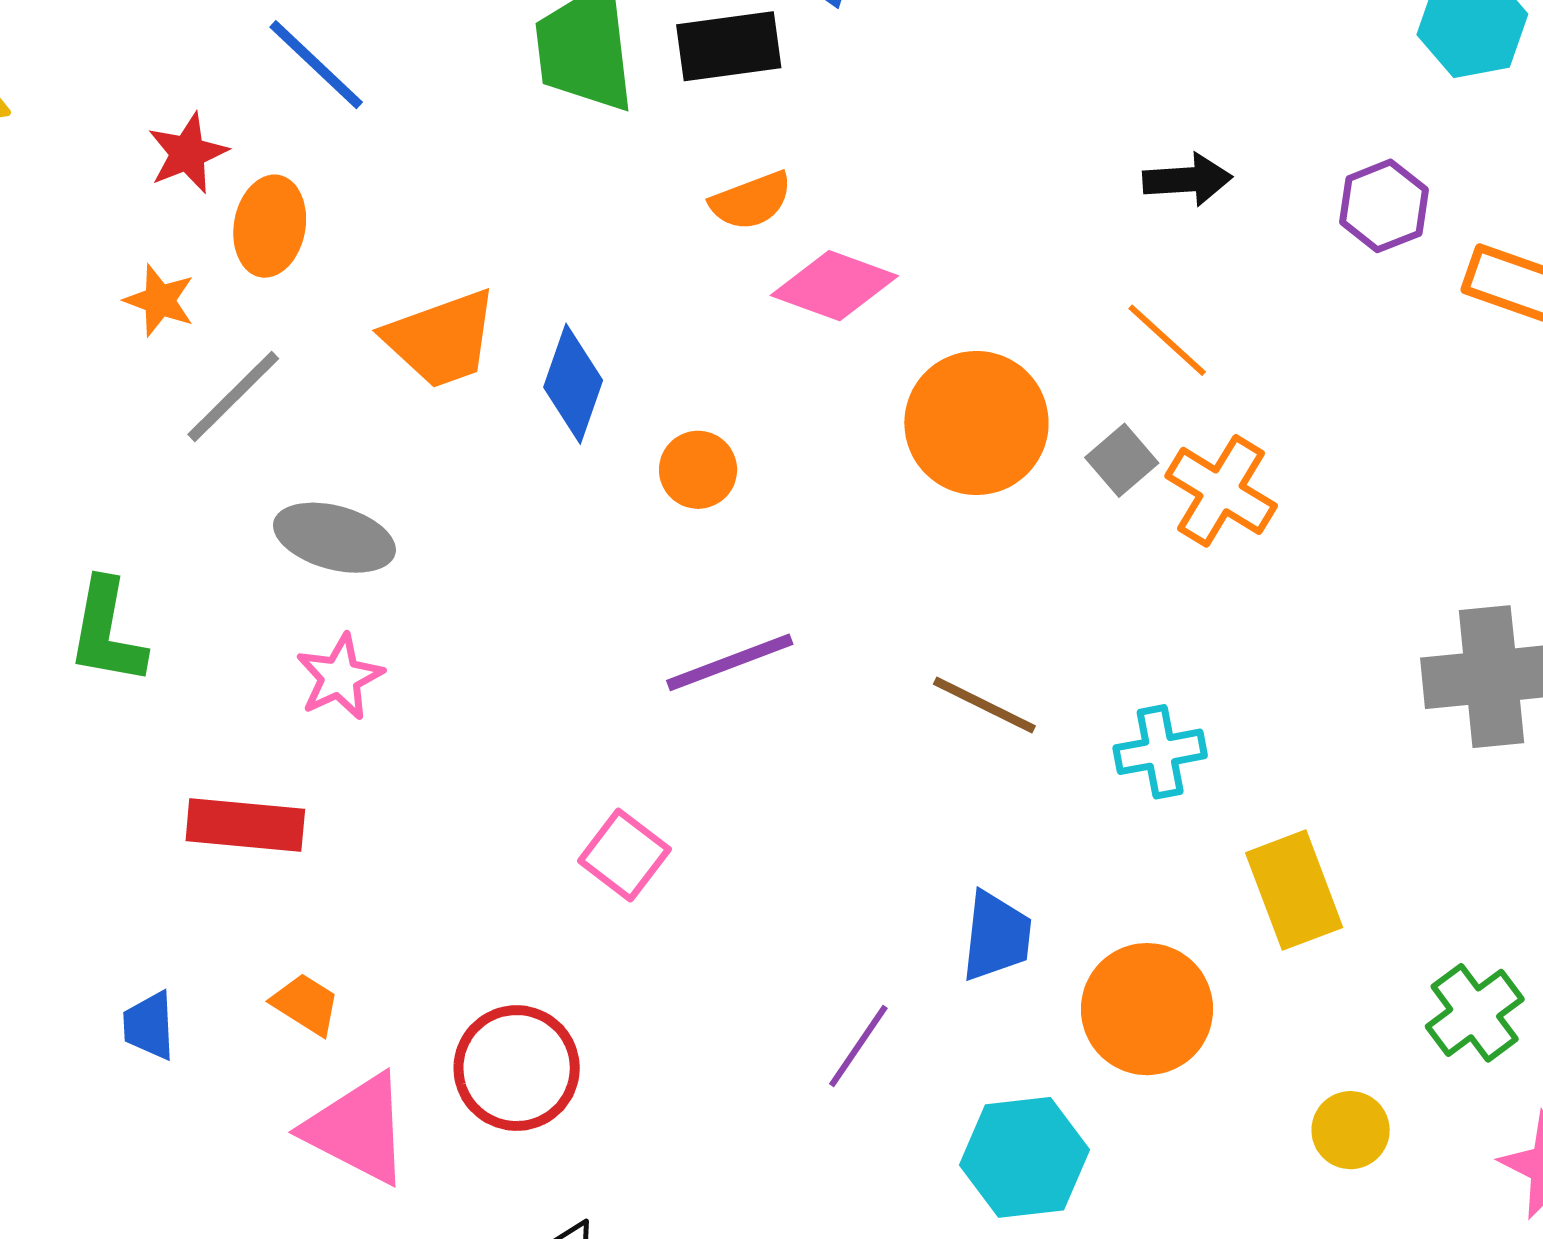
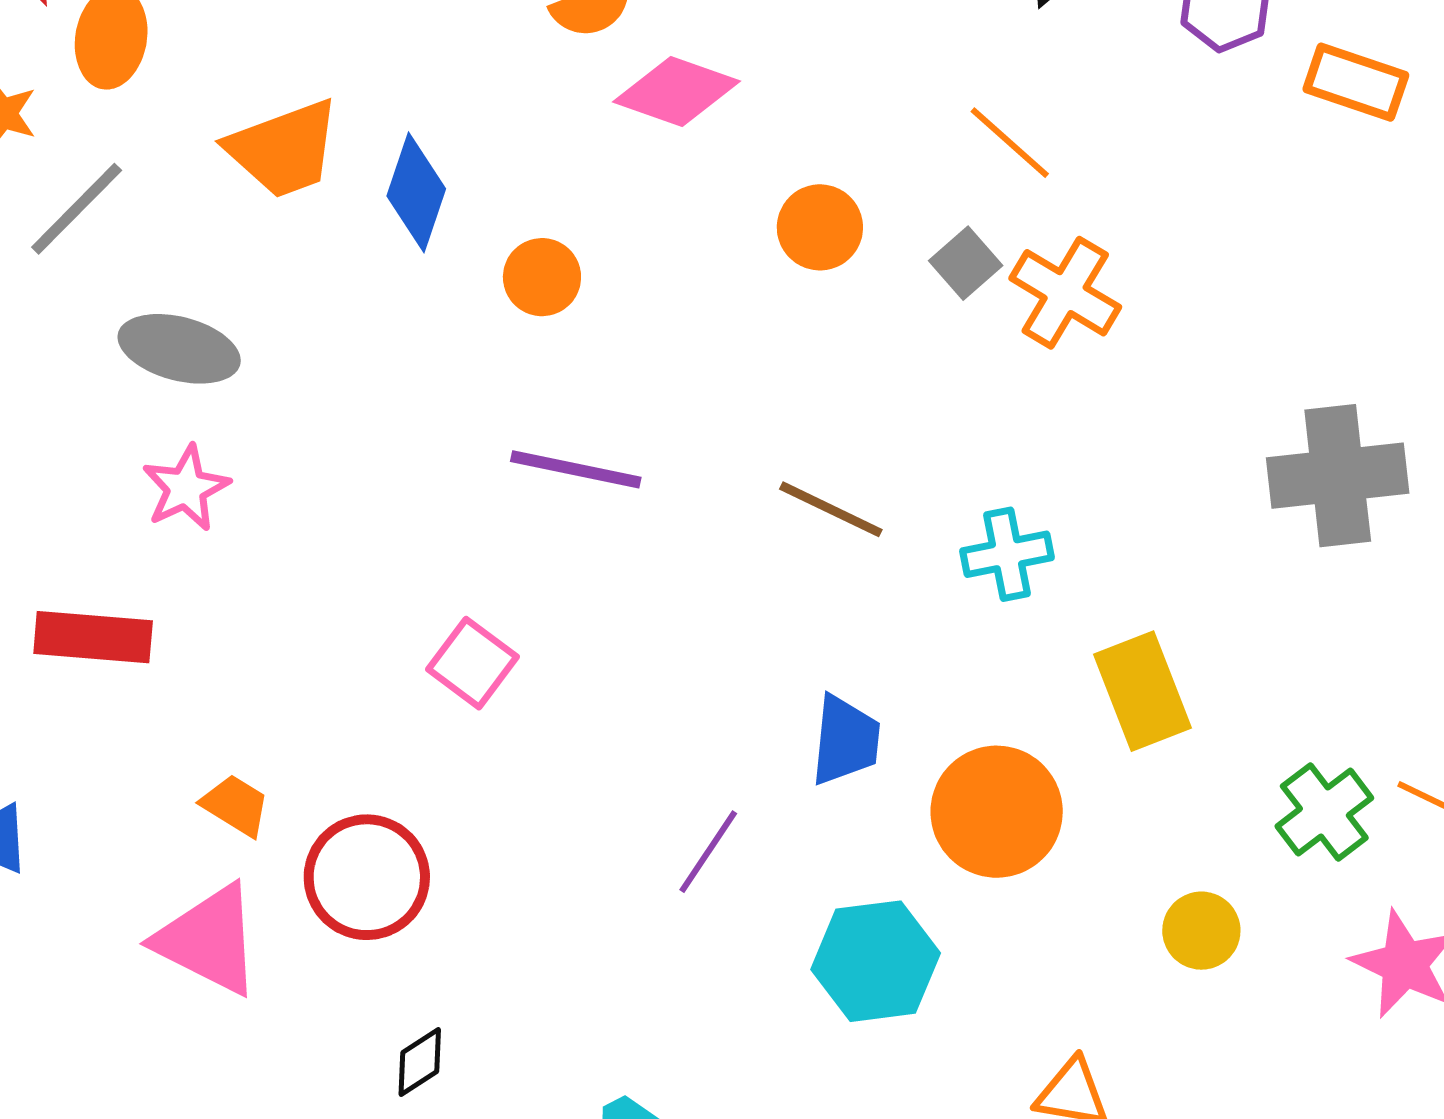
orange circle: (976, 423) -> (820, 227), size x0.6
purple line: (730, 662) -> (576, 469), turned 33
orange trapezoid: (306, 1004) -> (236, 805), moved

